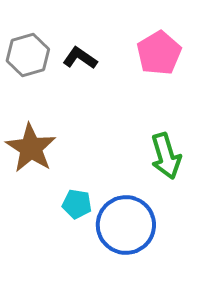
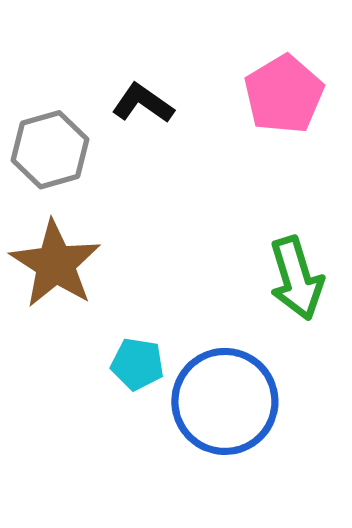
gray hexagon: (28, 55) -> (50, 150), moved

